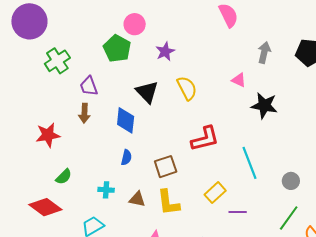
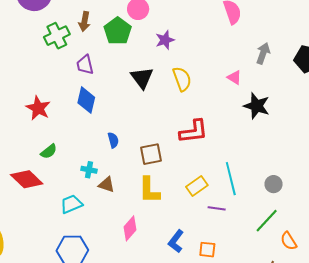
brown arrow: (84, 113) -> (84, 21), moved
blue diamond: (126, 120) -> (86, 100), moved
red star: (48, 135) -> (38, 108), turned 30
blue semicircle: (126, 157) -> (113, 140), turned -35
cyan line: (249, 163) -> (231, 179), moved
brown triangle: (137, 199) -> (107, 185), moved

